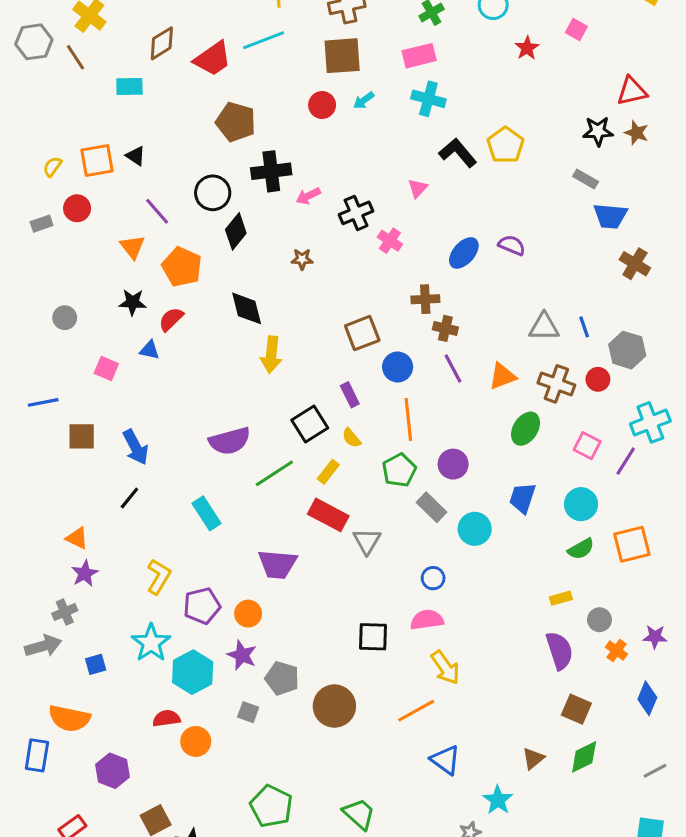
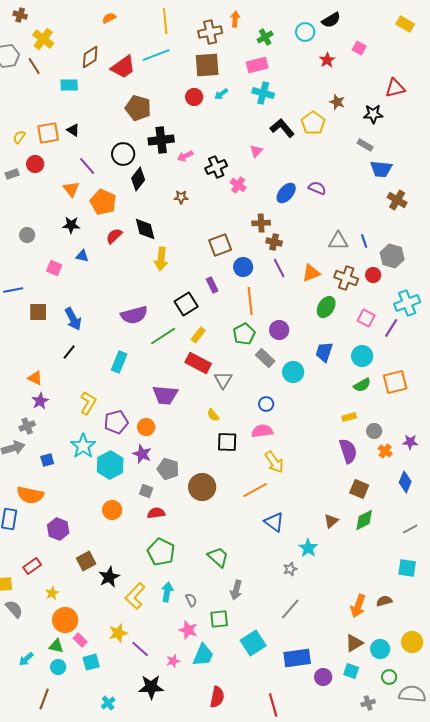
brown star: (636, 133) -> (337, 102), moved
red semicircle: (171, 319) -> (114, 236), moved
yellow semicircle: (351, 438) -> (213, 415), moved
cyan rectangle: (207, 513) -> (119, 362), turned 55
red semicircle: (166, 718) -> (156, 513), moved

